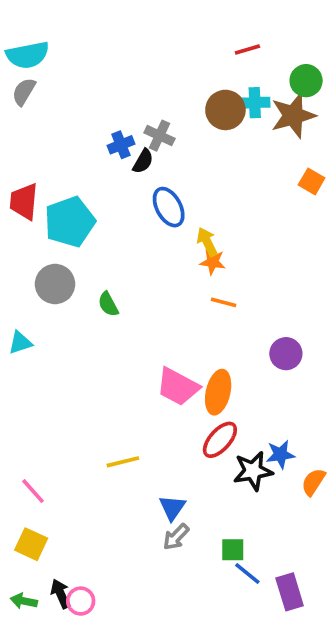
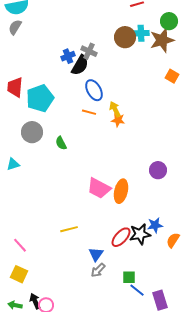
black semicircle: (143, 161) -> (80, 65), size x1.5
orange line: (224, 302) -> (89, 112), moved
red ellipse: (220, 440) -> (121, 237), moved

